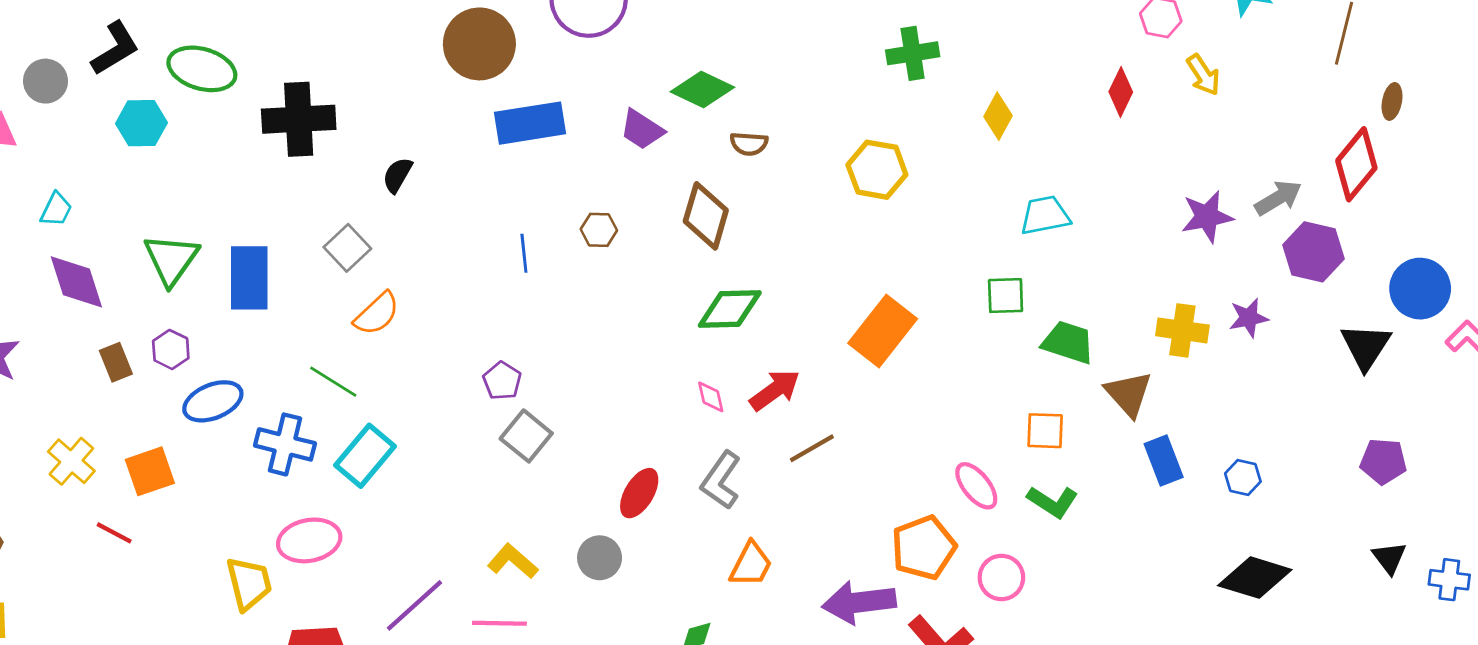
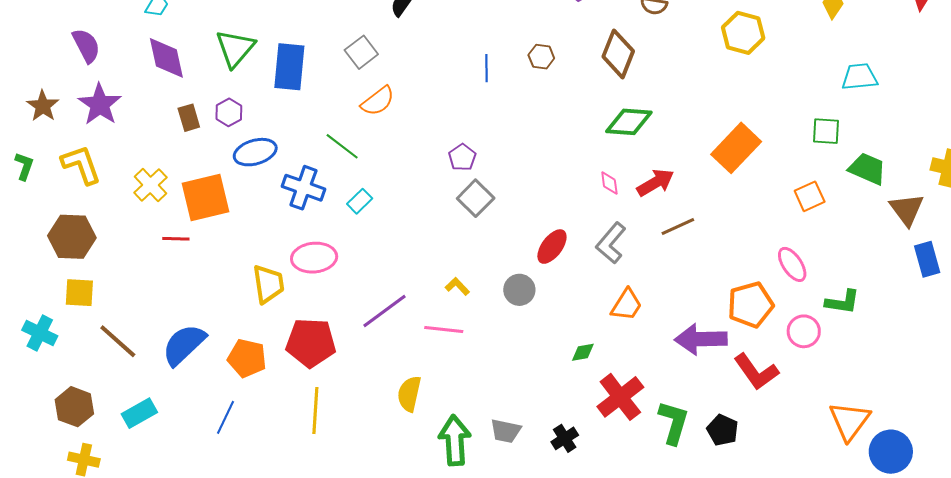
orange square: (1045, 431) -> (810, 196), moved, turned -32
cyan rectangle: (365, 456) -> (360, 201), size x0.6
orange square: (150, 471) -> (206, 198), size x1.4
green L-shape: (1053, 502) -> (842, 302), moved, turned -30
red line: (114, 533) -> (176, 239), turned -32
yellow L-shape: (513, 561) -> (457, 286), size x0.7

